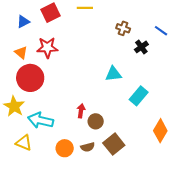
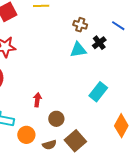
cyan triangle: (113, 74) -> (78, 50), moved
red arrow: (81, 111) -> (37, 100), moved
orange circle: (65, 148) -> (26, 135), moved

